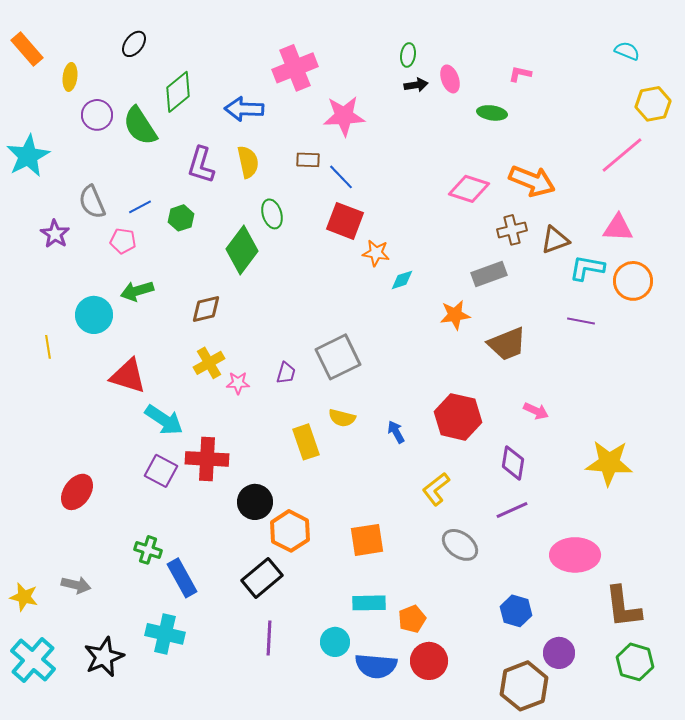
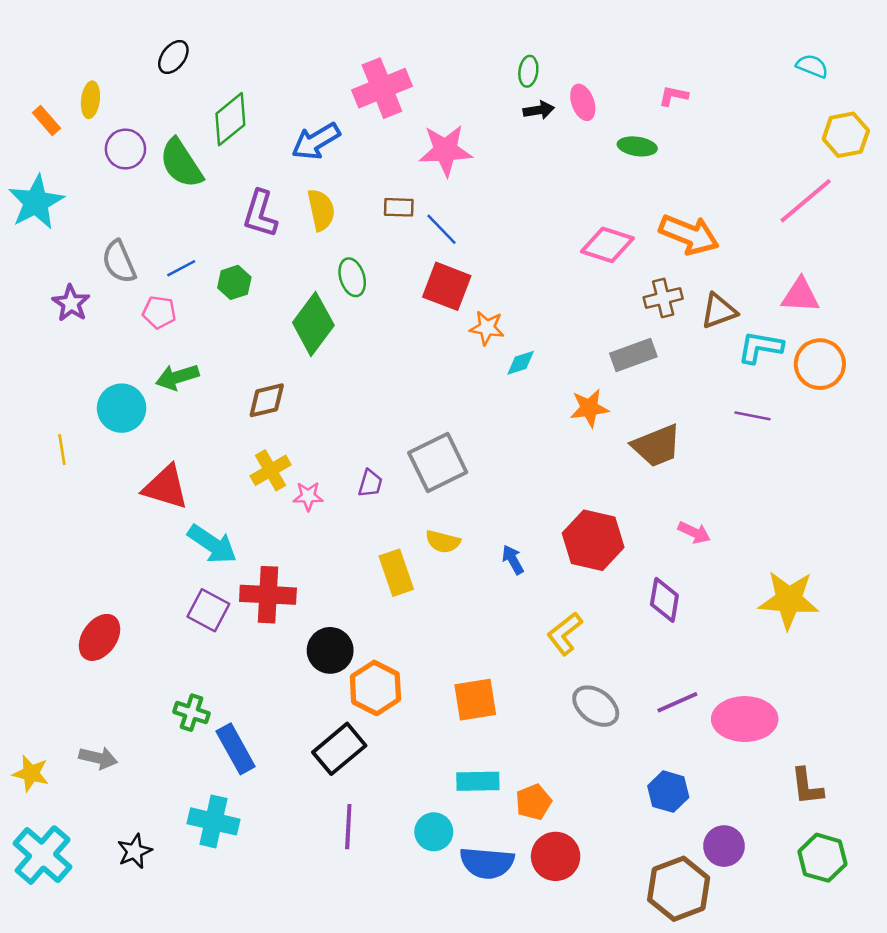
orange rectangle: (27, 49) -> (46, 120), moved, size x0.7
blue arrow: (244, 109) -> (316, 141), turned -33
purple line: (512, 510) -> (677, 702), moved
brown L-shape: (623, 607) -> (807, 786), size x0.7
black star: (104, 657) -> (134, 851), size x0.7

